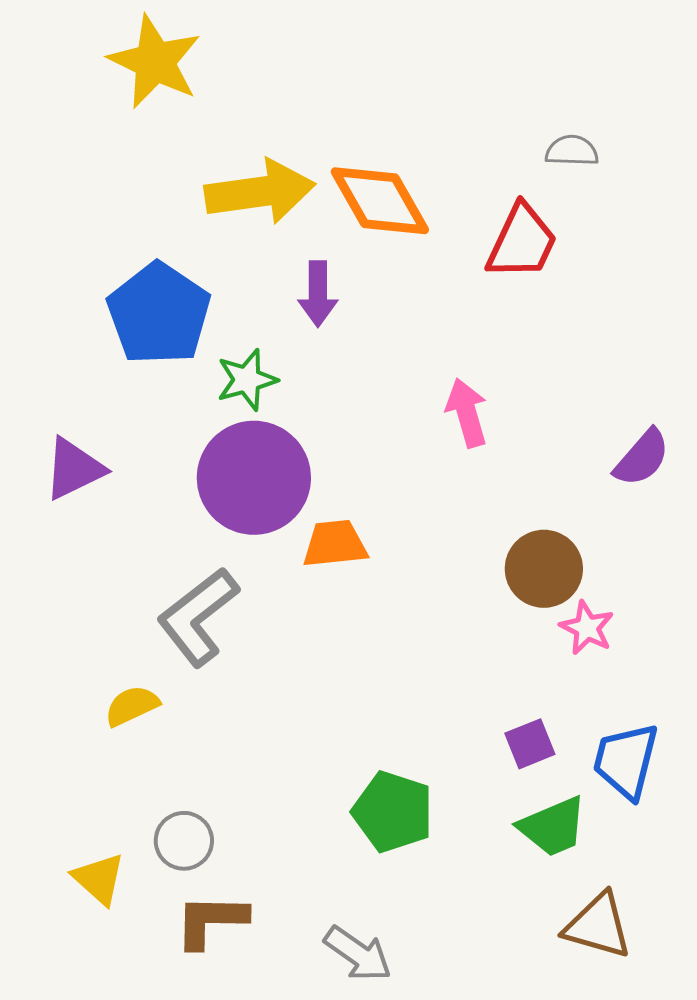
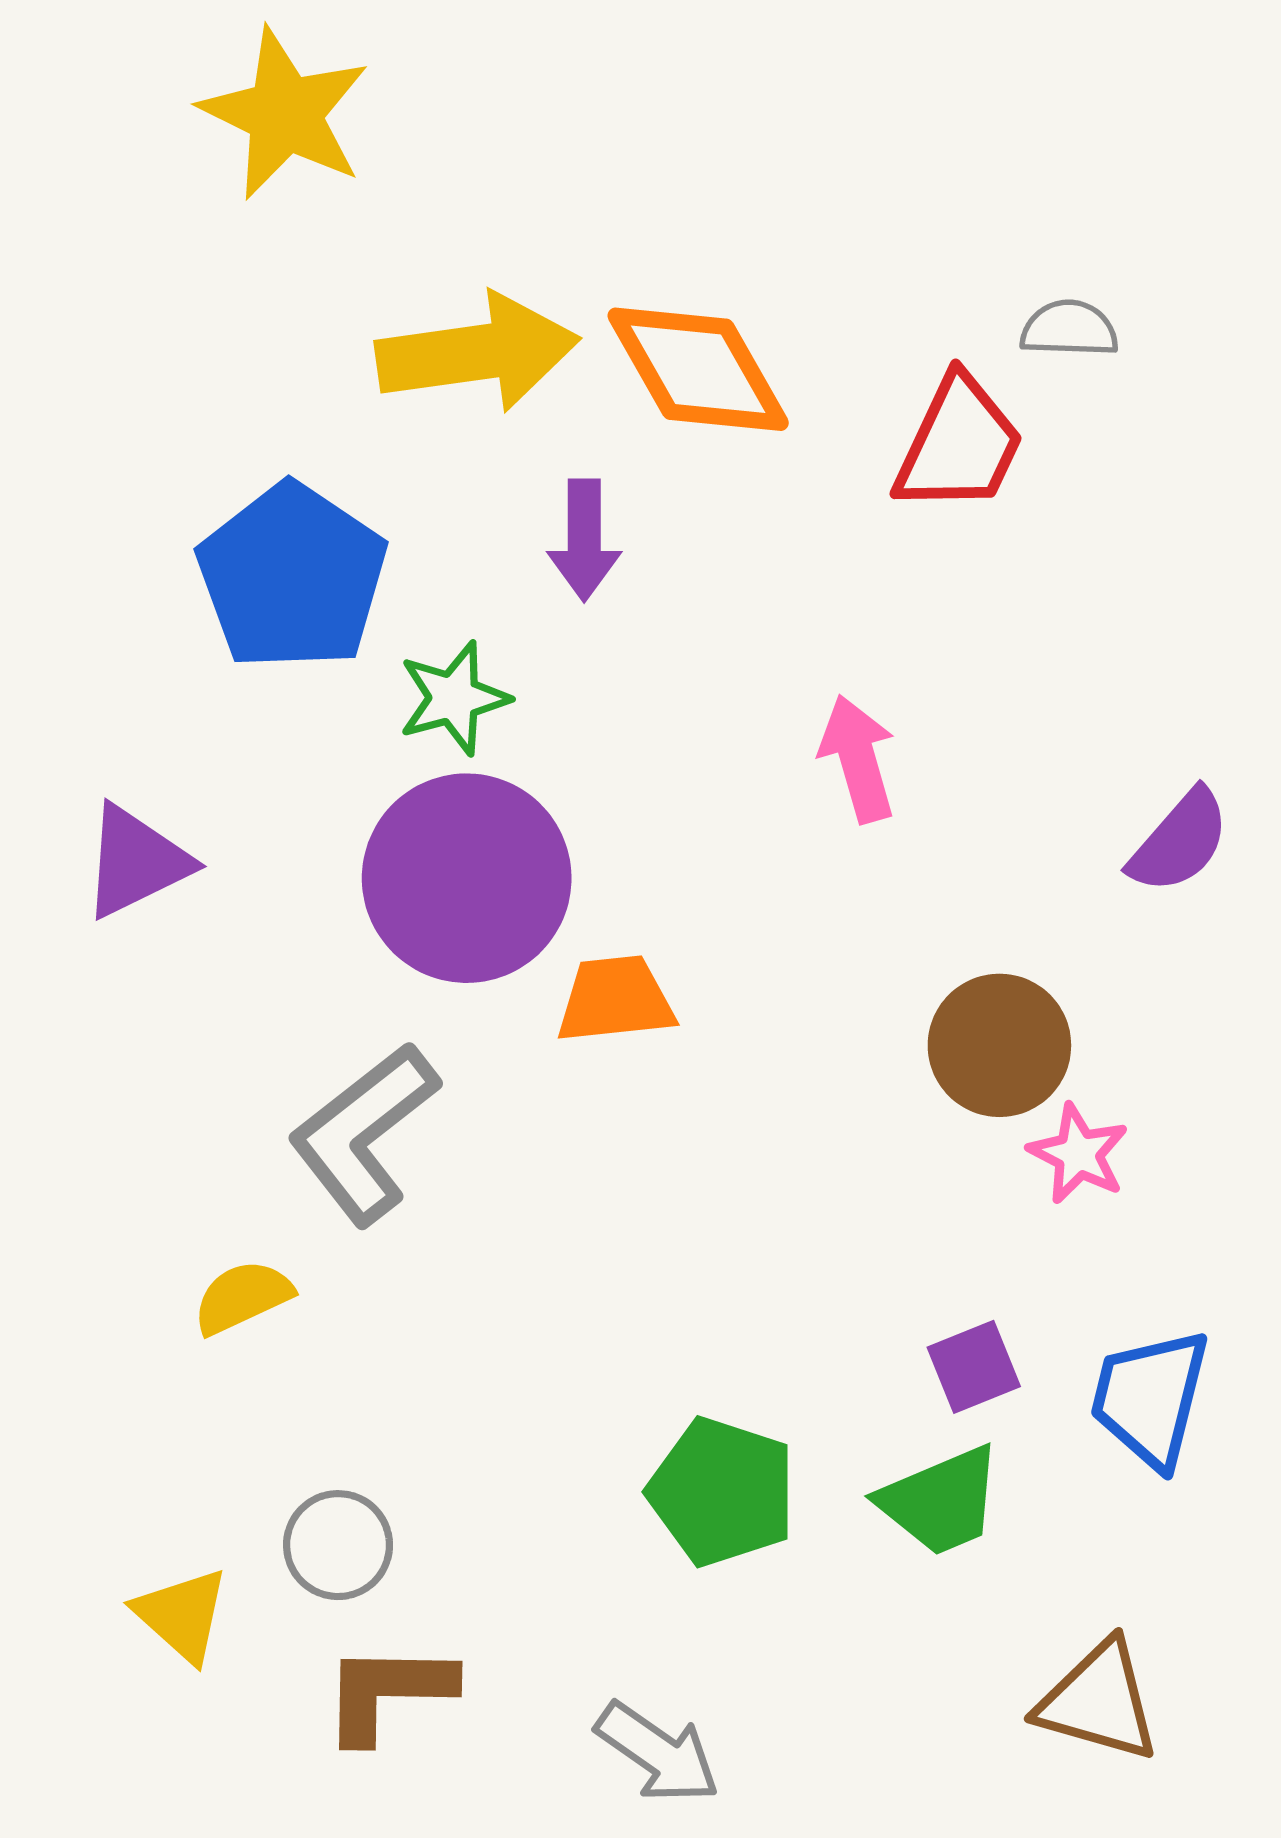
gray semicircle: (572, 151) -> (1069, 329), moved
green trapezoid: (553, 827) -> (941, 1501), moved

